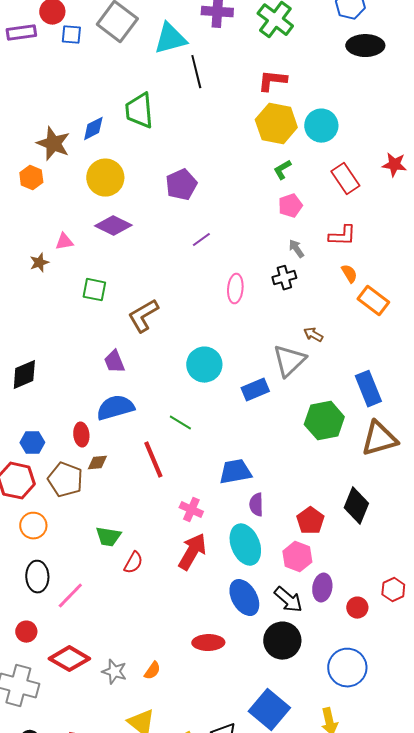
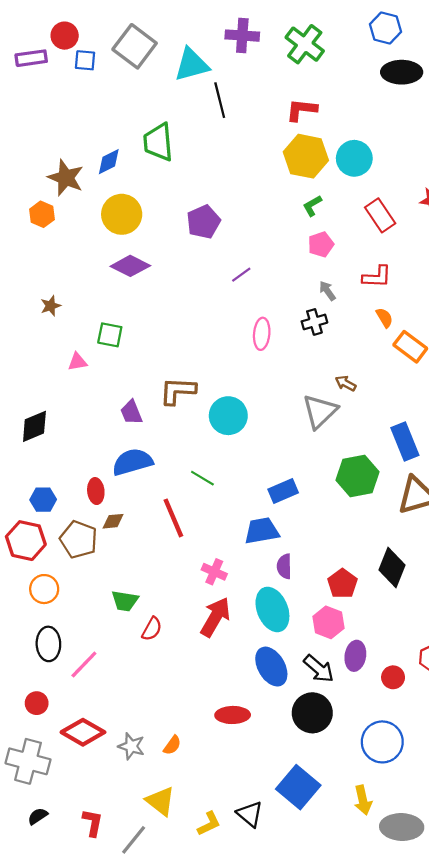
purple line: (201, 240) -> (241, 275), moved
pink triangle: (64, 242) -> (78, 362), moved
brown L-shape: (143, 316) -> (178, 391), moved, turned 33
blue rectangle: (255, 390) -> (283, 491), moved

